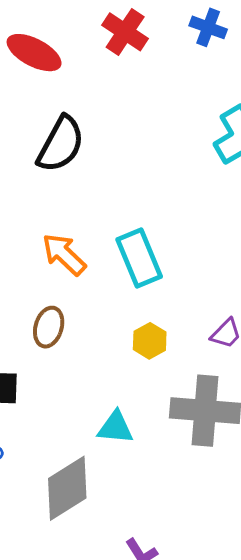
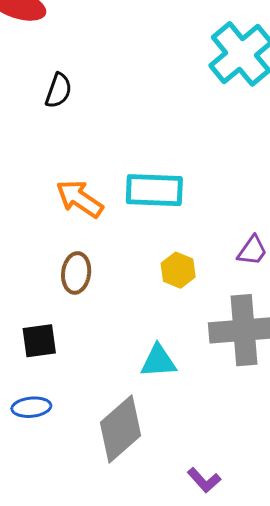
black semicircle: (61, 144) -> (58, 91), size x0.6
cyan rectangle: (139, 258) -> (154, 190), turned -56

